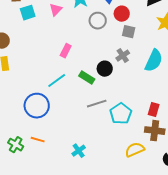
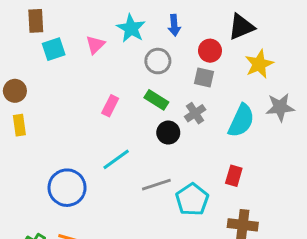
red circle: (122, 14) -> (210, 51), moved
green rectangle: (87, 78) -> (156, 100), moved
cyan line: (57, 81) -> (116, 159), moved
red rectangle: (154, 110) -> (234, 176), moved

